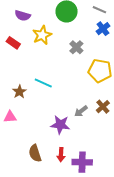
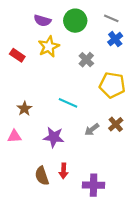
purple semicircle: (23, 16) -> (42, 21), moved
cyan line: (43, 83) -> (68, 103), moved
purple star: (60, 125) -> (54, 137), moved
red arrow: (61, 155) -> (64, 171), moved

